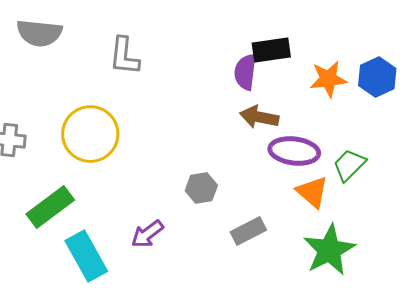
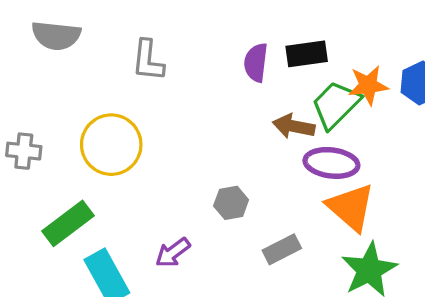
purple semicircle: (245, 72) -> (256, 63), moved
green trapezoid: (349, 165) -> (336, 105), moved, size x1.4
orange triangle: (312, 192) -> (351, 207), size x1.4

